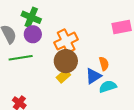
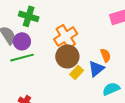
purple circle: (33, 34) -> (22, 41), moved
yellow rectangle: (63, 76) -> (77, 72), moved
cyan semicircle: (108, 87) -> (111, 89), moved

